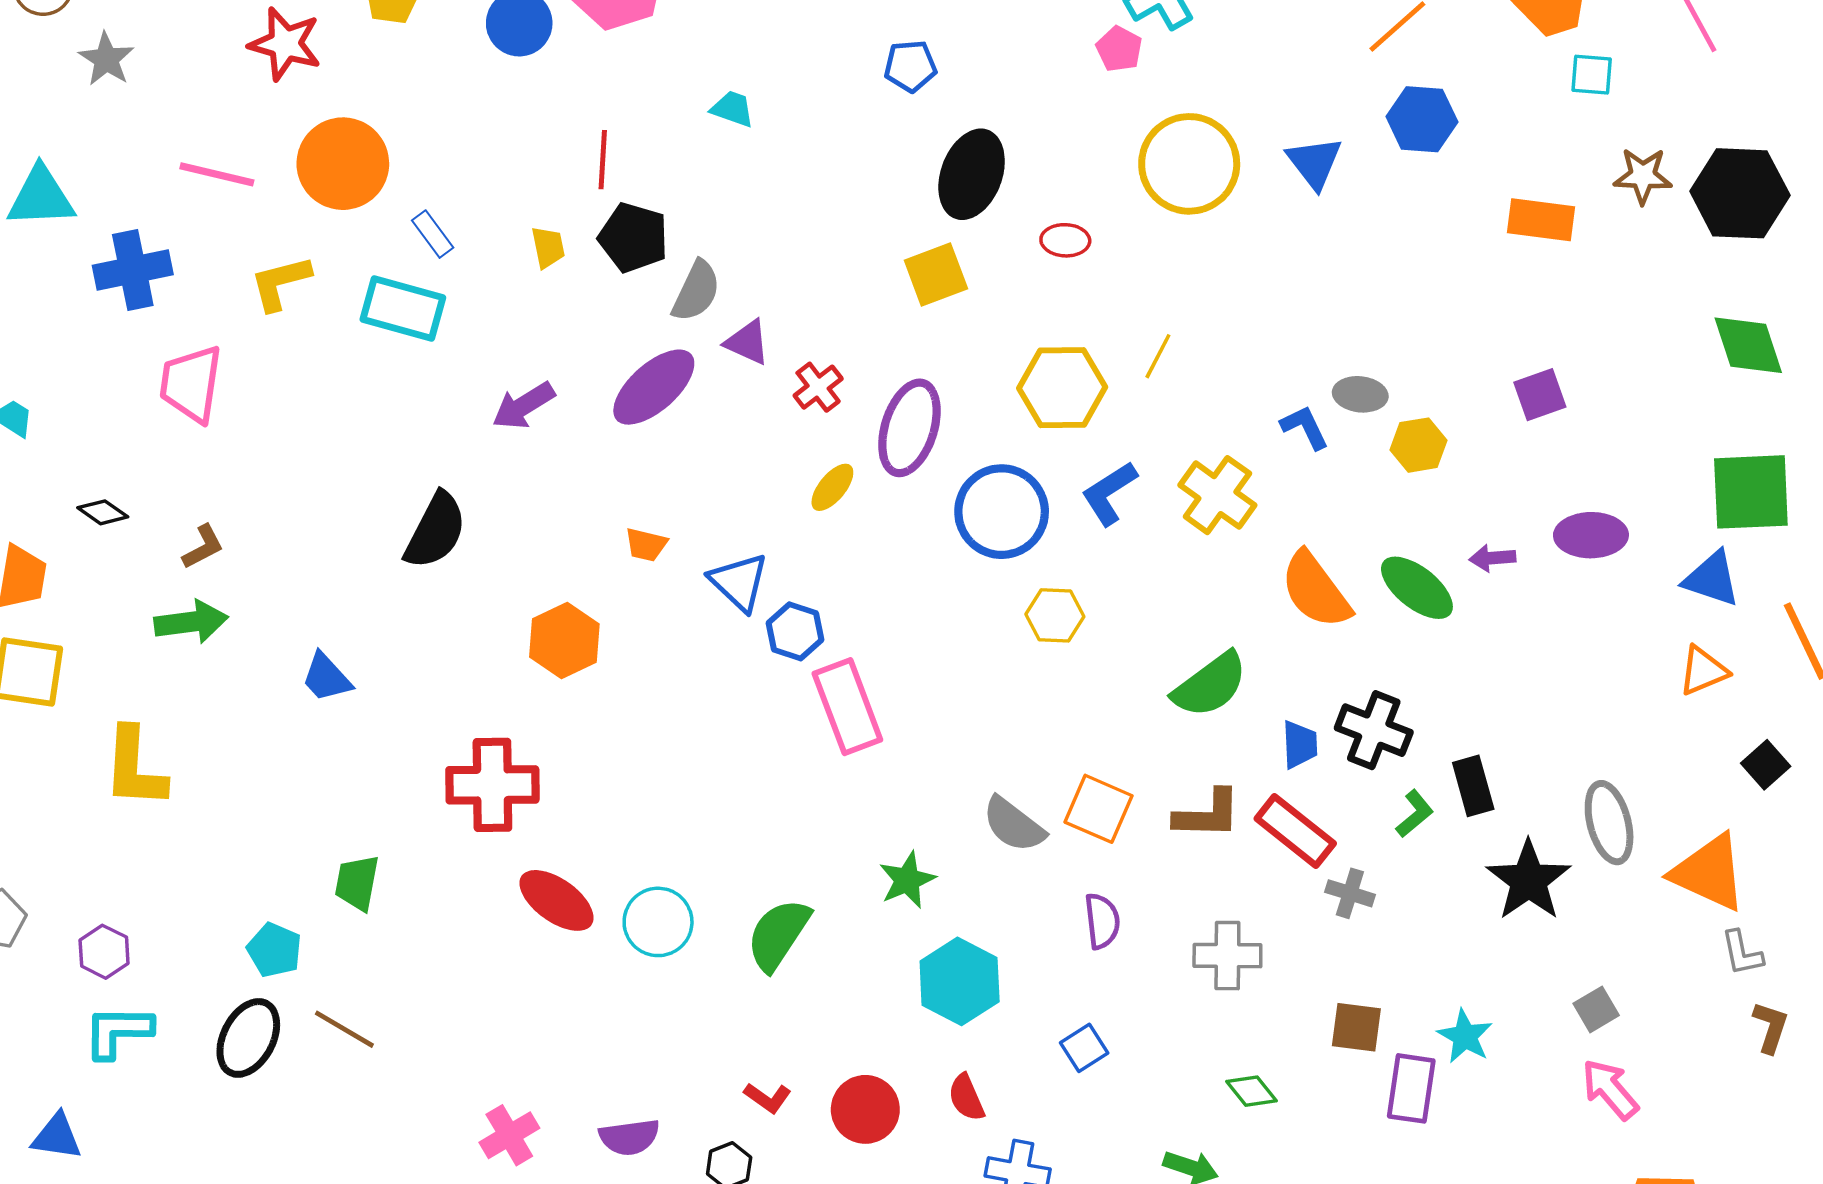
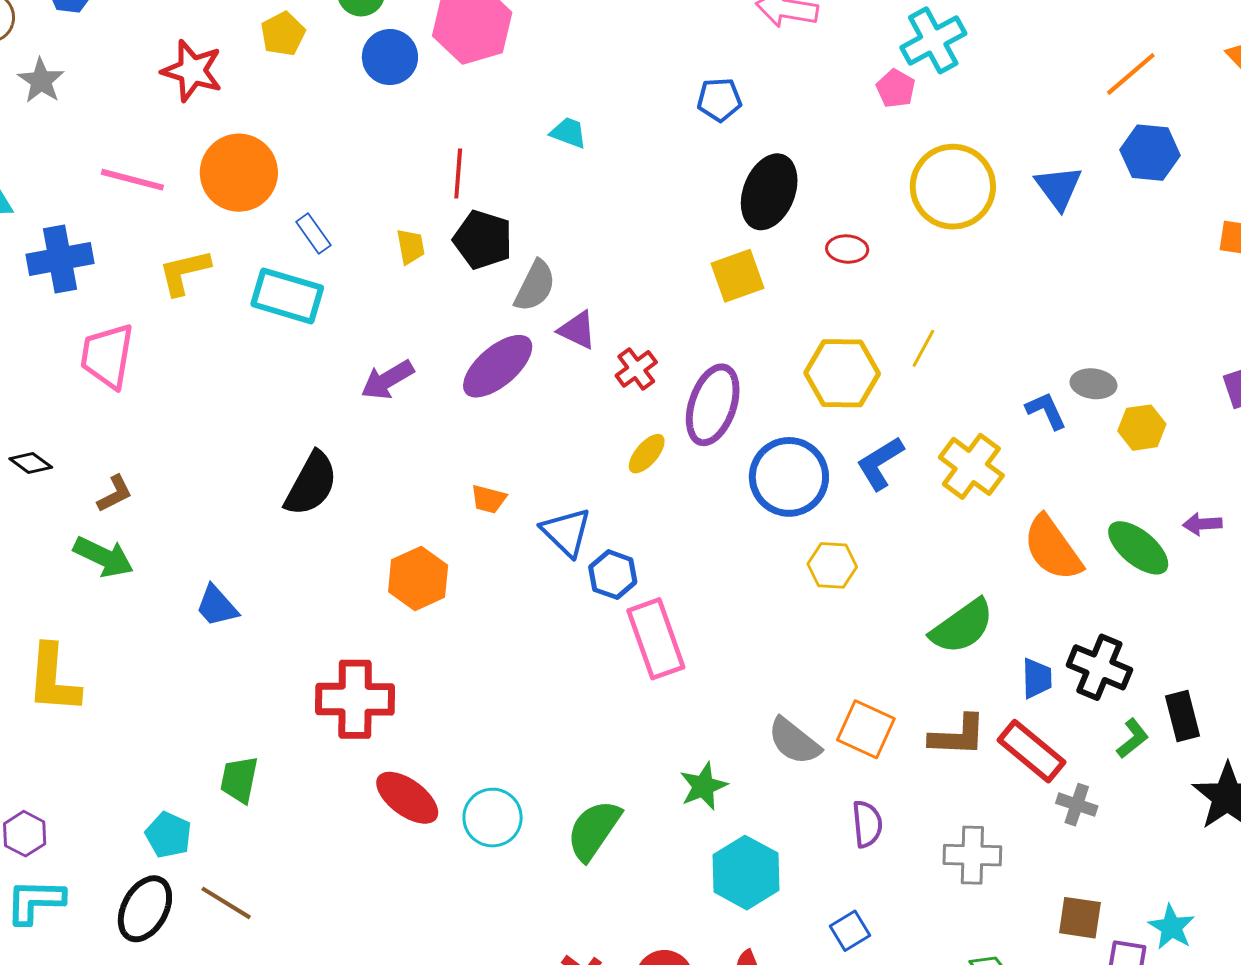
green arrow: (191, 622) -> (104, 557), turned 32

